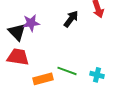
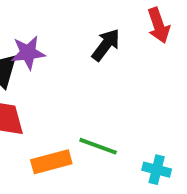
cyan cross: (97, 75) -> (157, 170), moved

